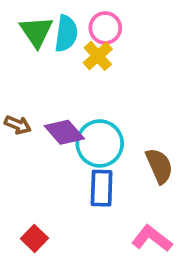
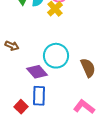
purple diamond: (64, 132) -> (37, 72), moved
blue rectangle: (102, 188) -> (39, 96), moved

